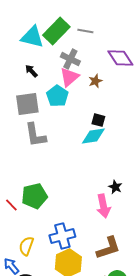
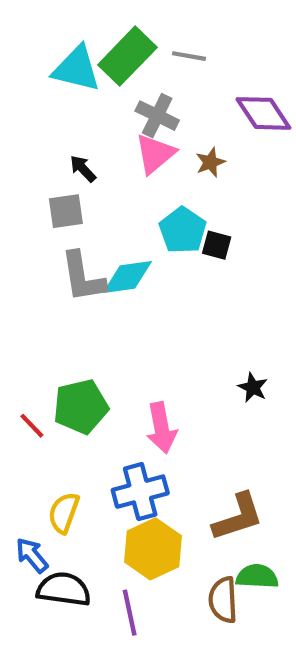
black arrow: (31, 71) -> (83, 169), moved
cyan pentagon: (57, 96) -> (183, 230), moved
gray square: (27, 104) -> (66, 211), size x0.7
cyan diamond: (93, 136) -> (127, 277), moved
pink arrow: (103, 206) -> (161, 428), moved

